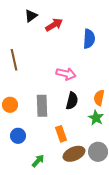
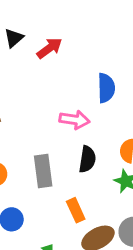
blue semicircle: (89, 39) -> (106, 88), moved

